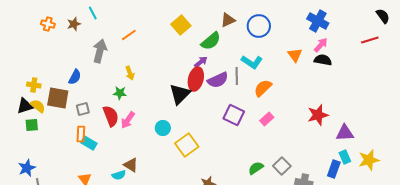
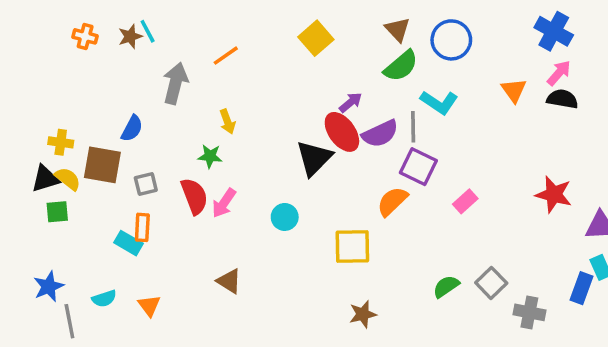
cyan line: (93, 13) -> (148, 31), moved
brown triangle: (228, 20) -> (397, 30), turned -49
green semicircle: (211, 41) -> (401, 66), moved
red ellipse: (196, 79) -> (342, 132), turned -50
orange semicircle: (263, 88) -> (392, 201), moved
purple square: (234, 115) -> (418, 167), moved
red star: (318, 115) -> (554, 194), turned 30
cyan rectangle: (89, 143) -> (128, 243), moved
yellow square: (187, 145) -> (352, 246), moved, turned 35
cyan semicircle: (119, 175) -> (104, 299), moved

